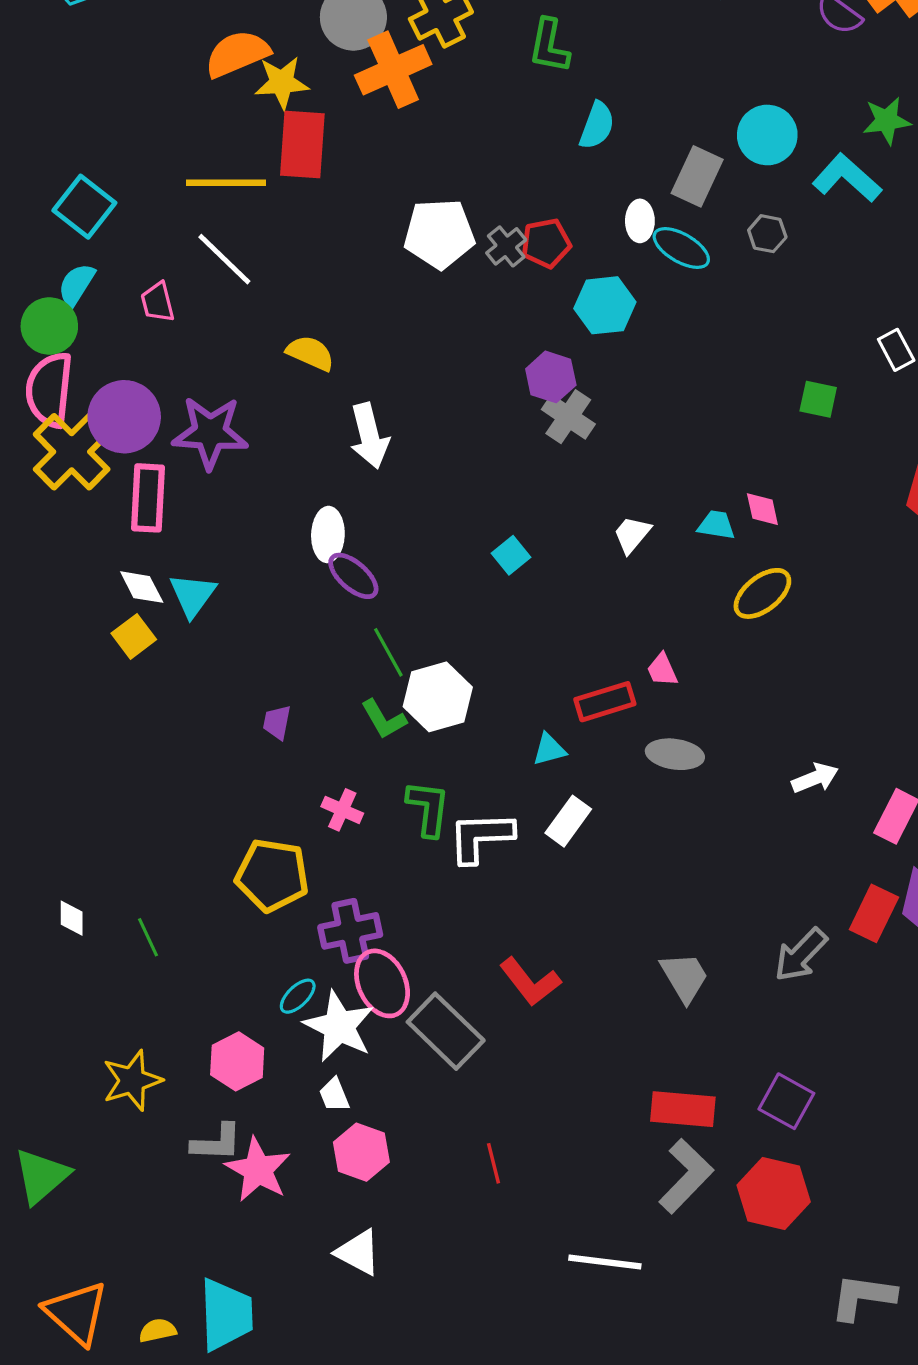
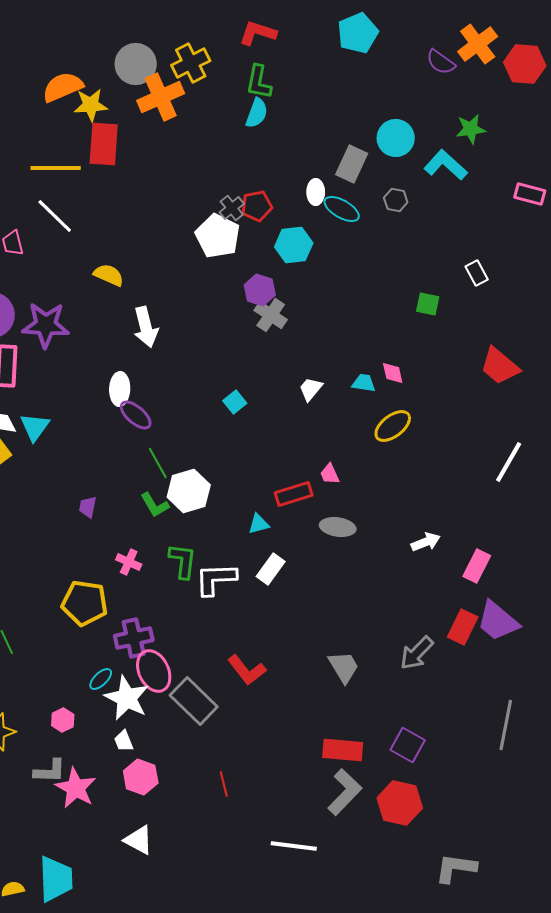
cyan semicircle: (597, 125) -> (257, 113), moved
white pentagon: (439, 234) -> (218, 236), moved, turned 30
pink hexagon: (237, 1061) -> (63, 720), size x0.7

